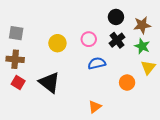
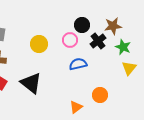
black circle: (116, 17) -> (82, 25), moved
brown star: (142, 25) -> (113, 26), moved
orange circle: (127, 83) -> (100, 95), moved

